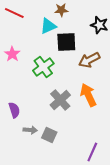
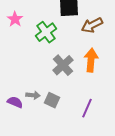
orange arrow: (88, 95) -> (91, 60), turned 30
purple semicircle: (14, 110) -> (15, 102), moved, turned -49
purple line: (92, 152) -> (87, 108), moved

